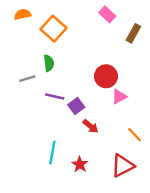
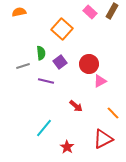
orange square: (54, 29) -> (62, 29), moved
brown rectangle: (133, 33) -> (112, 11), moved
purple square: (76, 106) -> (60, 62), moved
cyan line: (52, 152) -> (44, 128), turned 30
red star: (80, 164) -> (67, 147), moved

